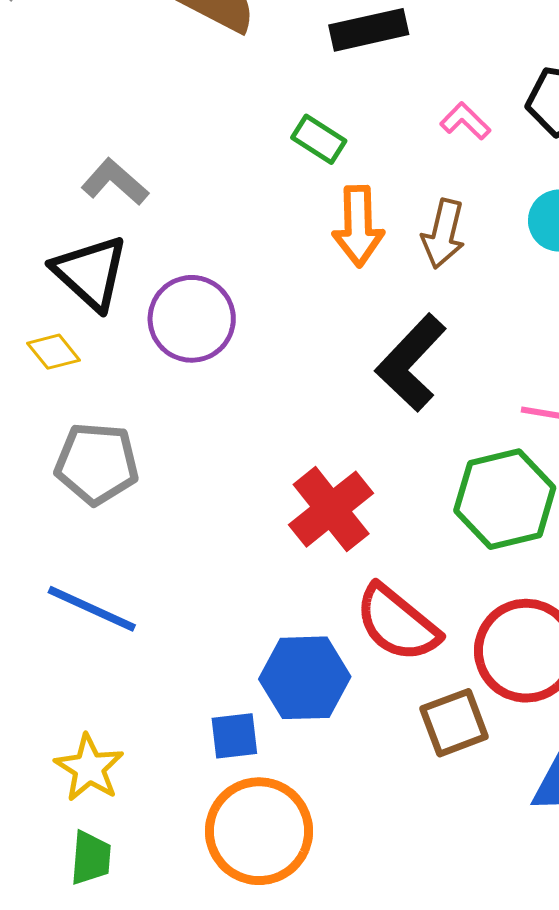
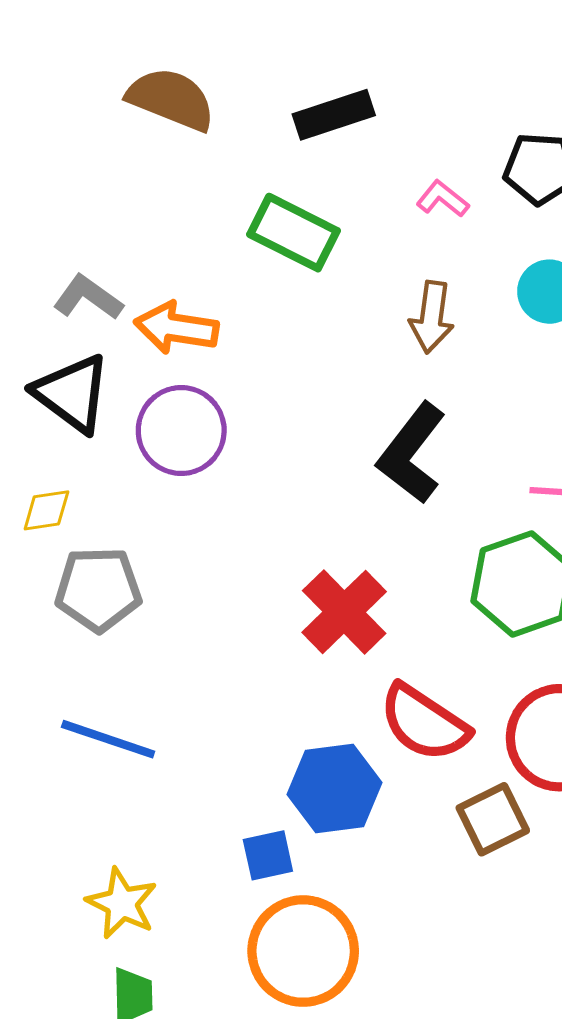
green rectangle: (319, 139) -> (294, 233), size x1.6
orange arrow: (358, 226) -> (176, 328), moved, turned 106
yellow diamond: (54, 352) -> (46, 510), moved, turned -54

